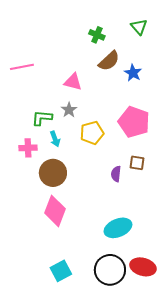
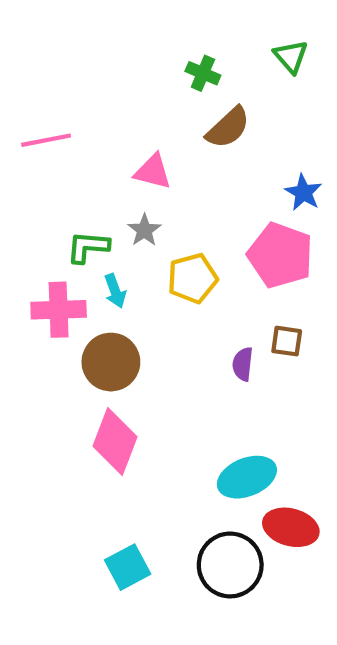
blue star: (133, 73) -> (303, 193), moved
pink cross: (28, 148) -> (59, 310), size x1.4
red ellipse: (143, 267) -> (291, 527), moved

